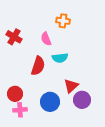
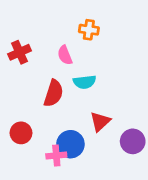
red cross: (14, 37) -> (20, 52), turned 35
purple circle: (82, 100) -> (133, 141), moved
pink cross: (20, 110) -> (56, 156), moved

